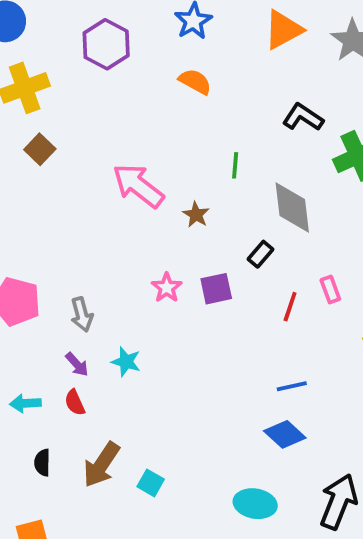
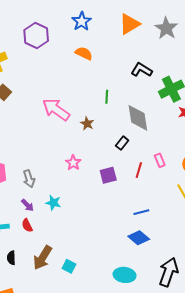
purple square: (216, 289) -> (108, 175), moved

